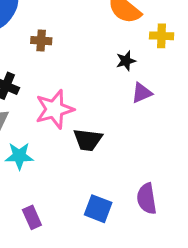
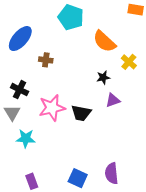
yellow cross: (162, 36) -> (129, 62), turned 35
black trapezoid: (88, 140) -> (81, 113), moved

